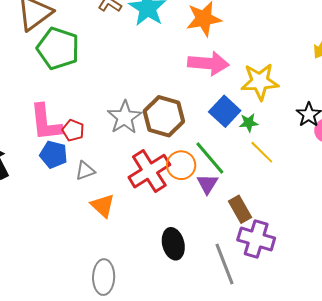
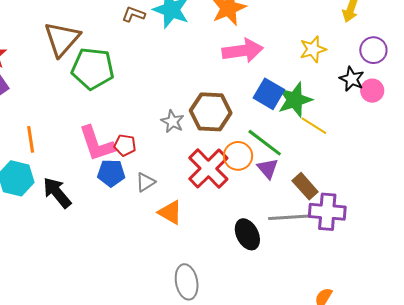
yellow star: (260, 82) -> (313, 49), moved, size x0.7
gray star: (125, 117) -> (172, 121), size x0.7
green star: (249, 123) -> (295, 100), size x1.8
gray line: (225, 264) -> (290, 217), moved, turned -60

